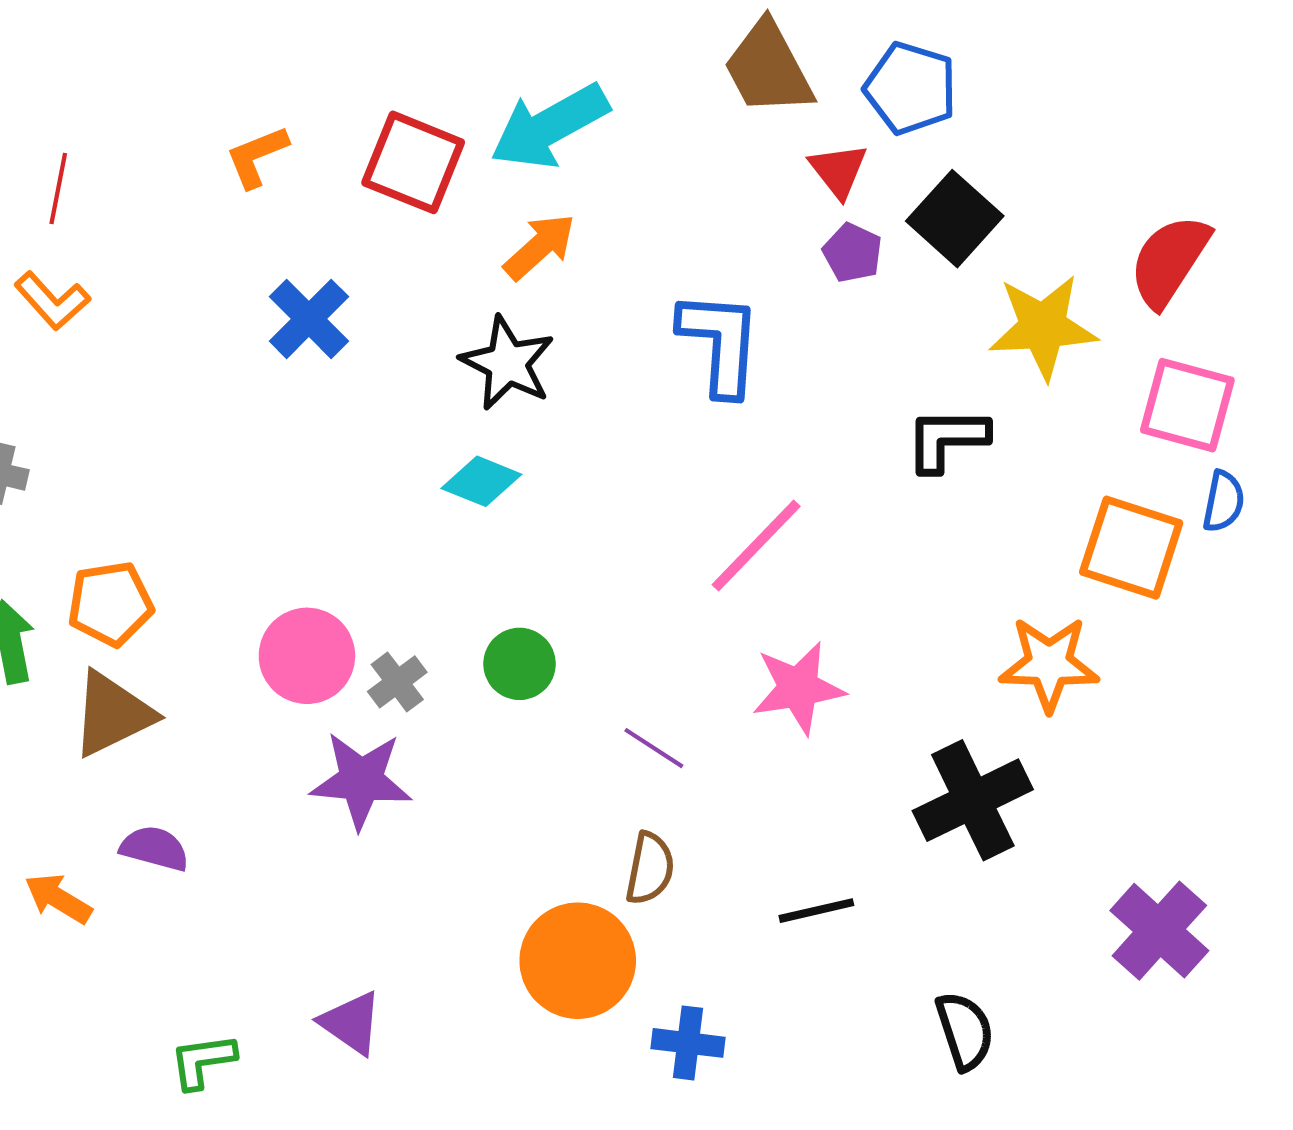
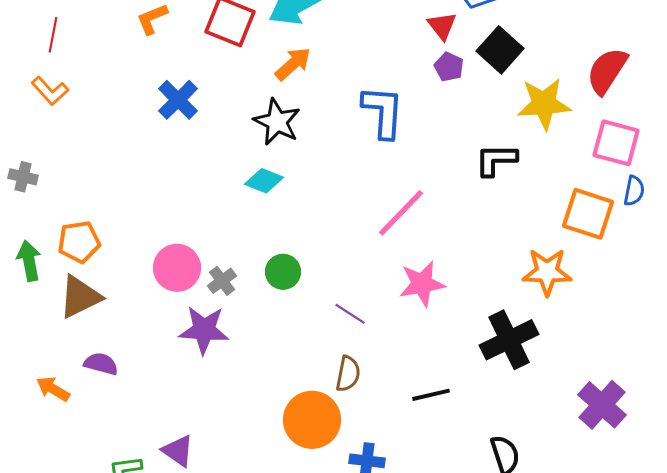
purple triangle: (351, 1023) -> (178, 451), moved

